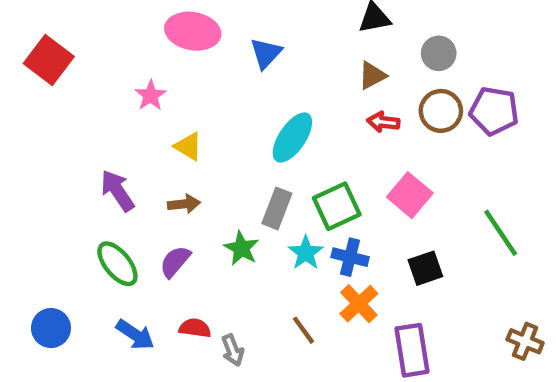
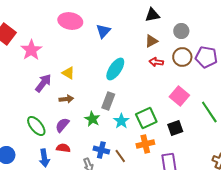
pink star: (151, 95) -> (31, 50), moved, size x1.5
purple arrow: (117, 191) -> (43, 83), moved, turned 72
pink square: (410, 195) -> (179, 96), moved
green square: (337, 206) -> (146, 118), moved
blue cross: (350, 257) -> (101, 150), moved
orange cross: (359, 304) -> (145, 144), turned 30
red semicircle: (195, 328) -> (63, 148), moved
blue arrow: (135, 335) -> (44, 158), turned 48

